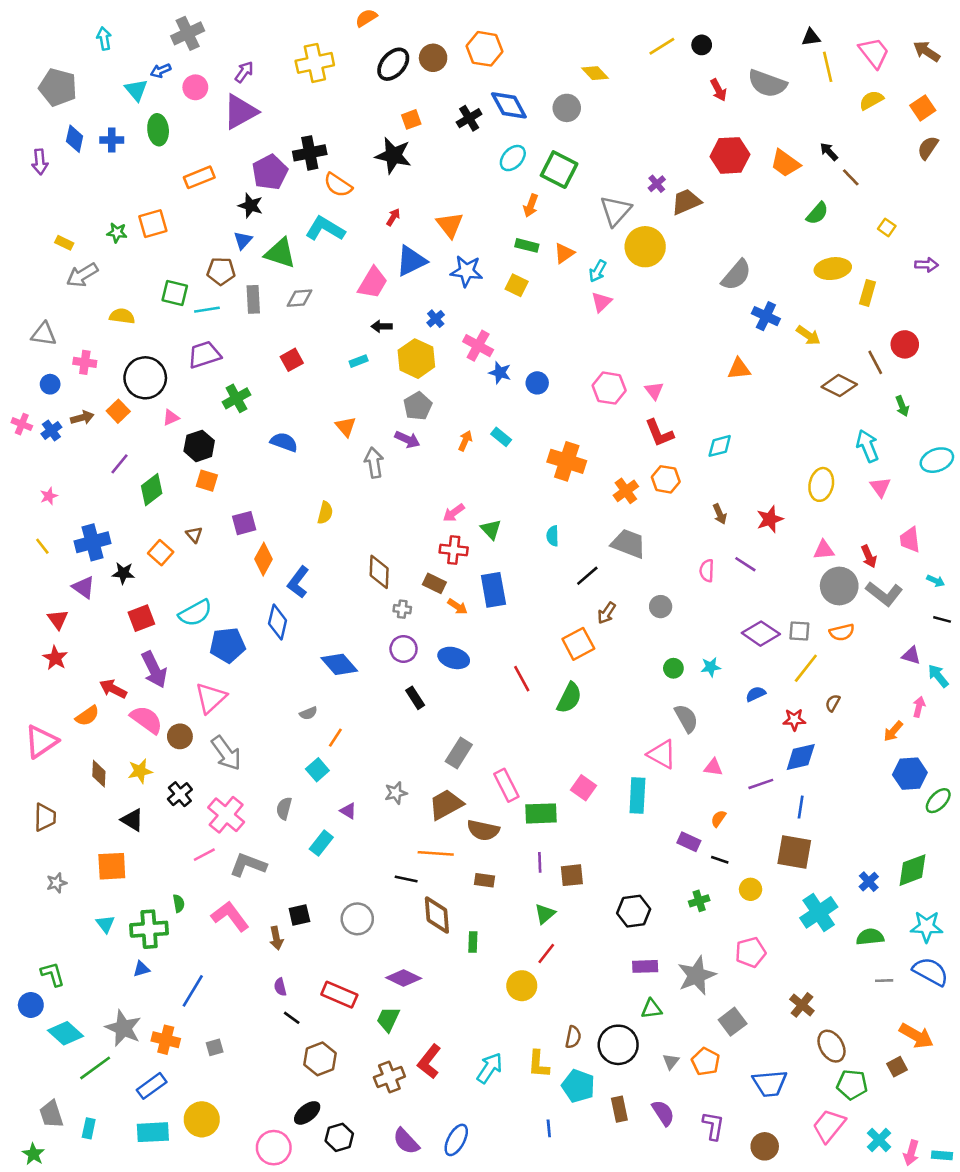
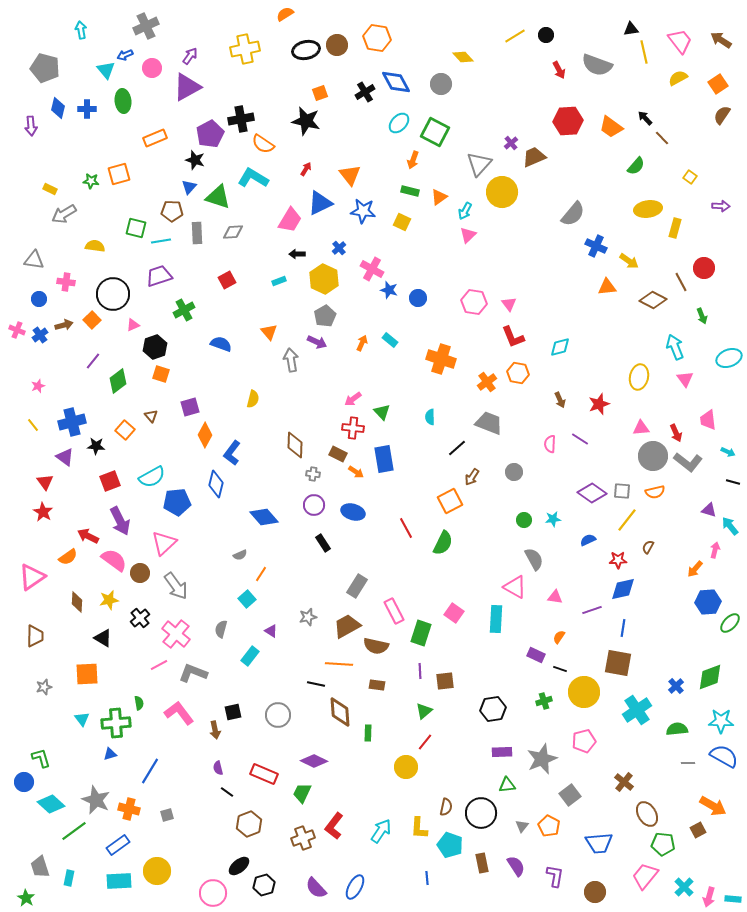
black ellipse: (393, 64) -> (306, 50), turned 36
orange triangle: (739, 369) -> (607, 287), moved
green rectangle: (541, 813) -> (421, 633), turned -70
yellow circle: (751, 889) -> (584, 692), size x1.8

